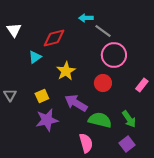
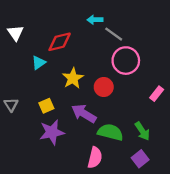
red circle: (103, 83) -> (104, 87), moved
pink semicircle: (86, 143) -> (95, 158), turned 30

